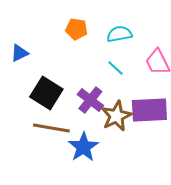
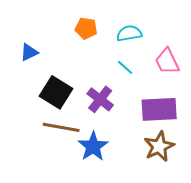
brown star: (116, 116) -> (159, 146), moved

